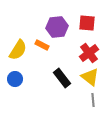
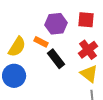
black rectangle: (62, 78) -> (56, 59), moved
blue circle: (15, 79) -> (14, 76), size x1.5

